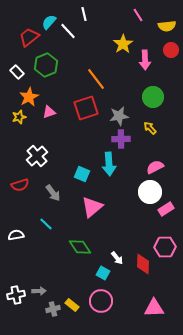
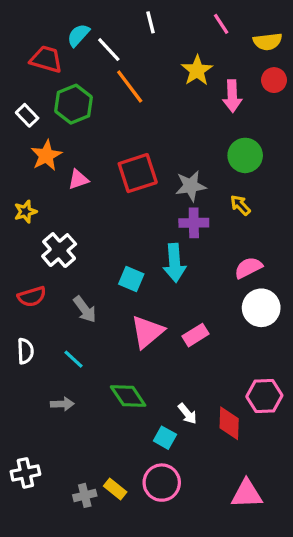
white line: (84, 14) -> (151, 22), moved
red trapezoid: (29, 37) -> (46, 59), turned 55
orange line: (96, 79) -> (130, 86), moved
yellow star: (19, 117) -> (25, 212), moved
white circle: (150, 192) -> (261, 308), moved
pink rectangle: (166, 209) -> (195, 335), moved
white semicircle: (16, 235) -> (25, 351), moved, turned 98
gray arrow: (39, 291) -> (62, 404), moved

